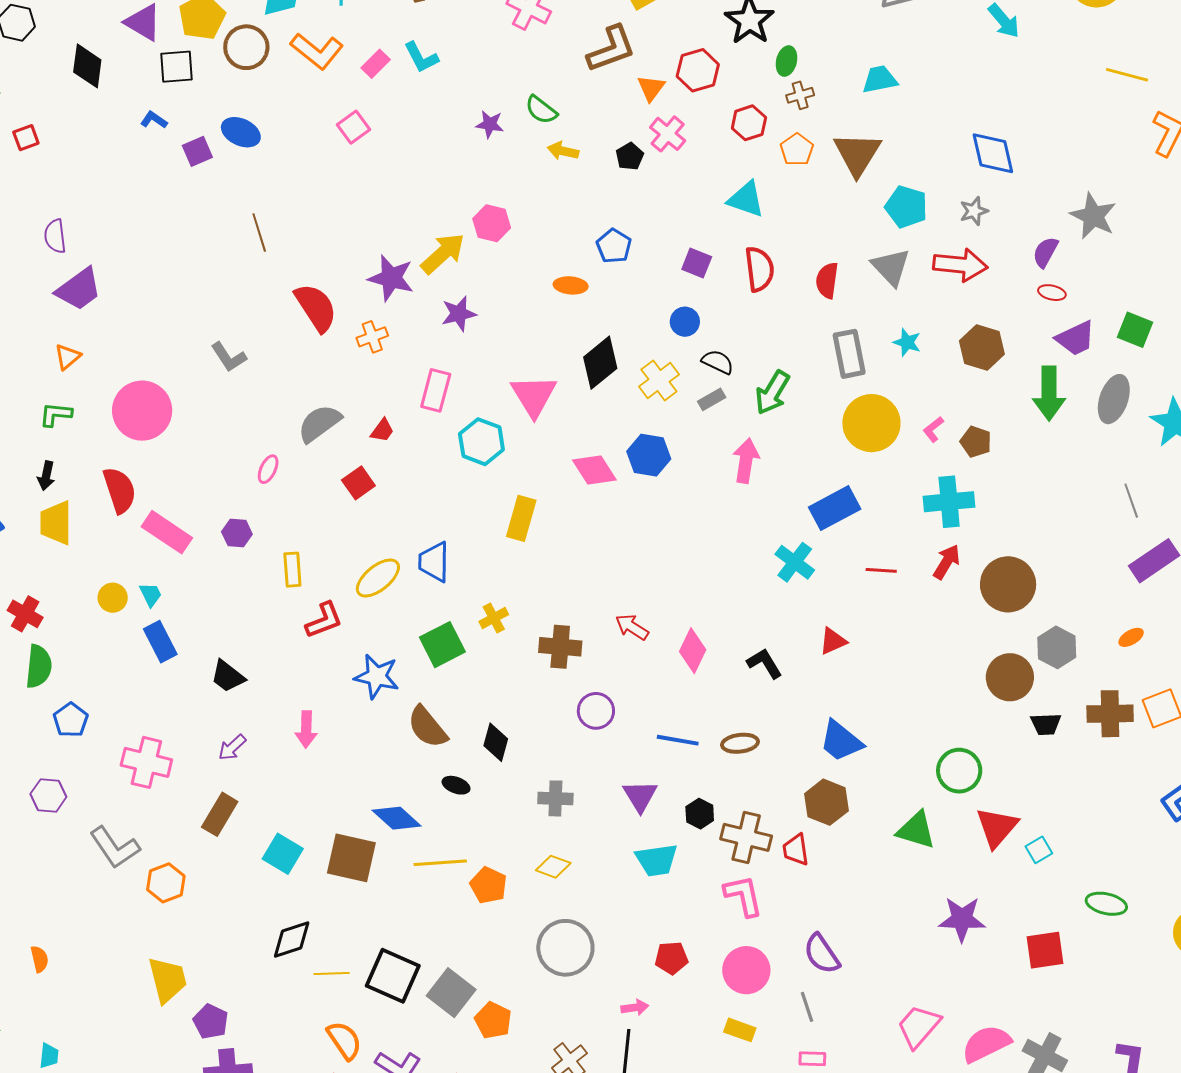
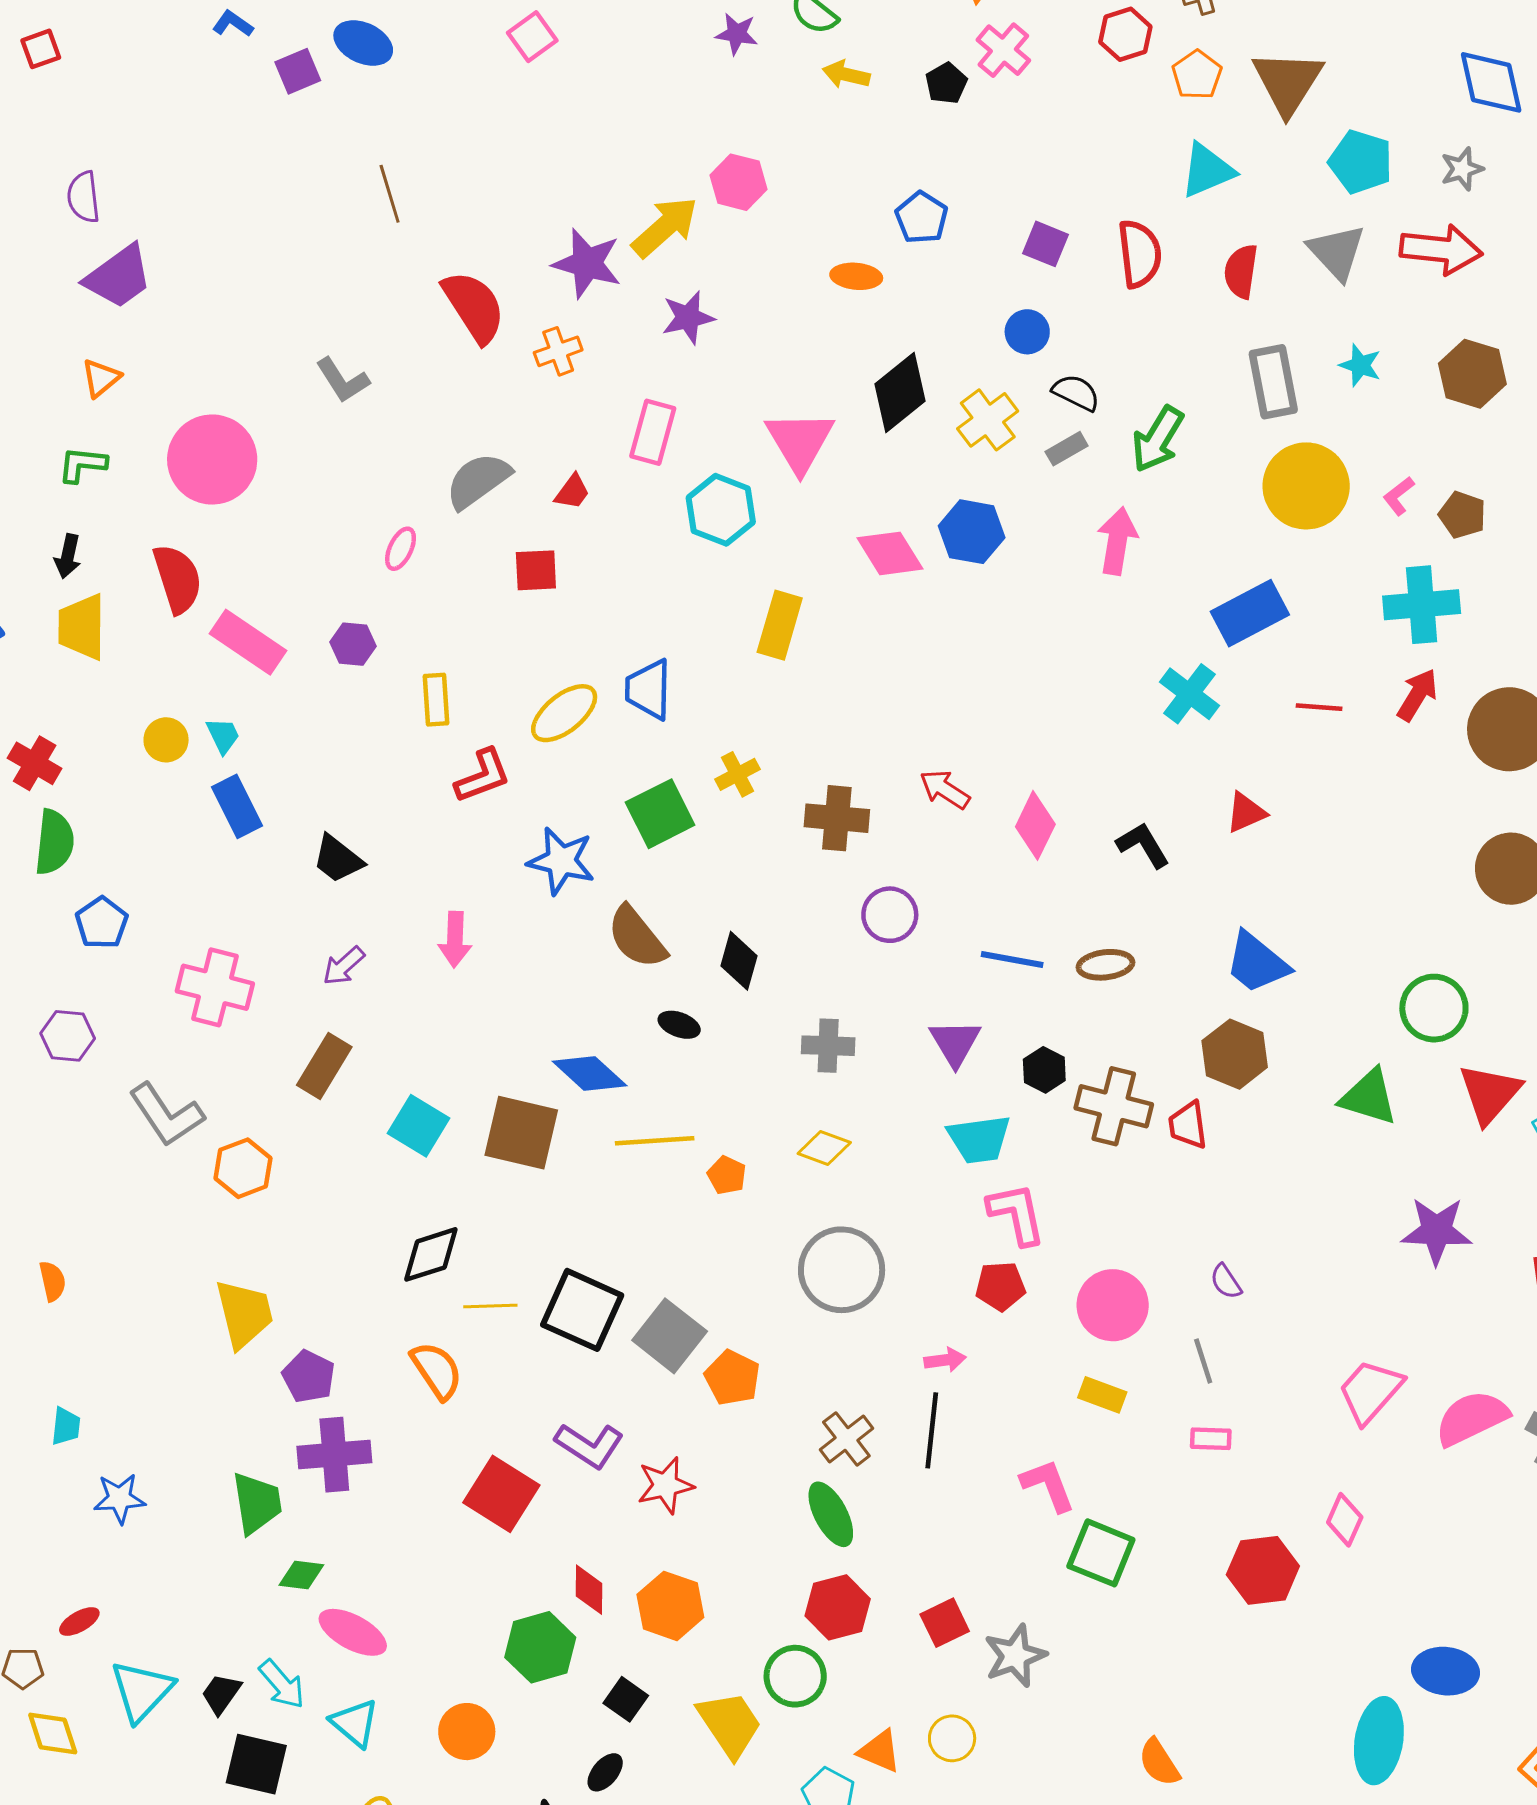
cyan triangle: (746, 199) -> (1207, 170), moved, turned -42
red square: (358, 483) -> (536, 570), turned 32
orange pentagon: (488, 885) -> (727, 1175), size x0.7
pink L-shape: (743, 896) -> (1017, 1214), moved
purple semicircle: (822, 954) -> (1226, 1282), size x0.6
orange semicircle: (344, 1040) -> (437, 1370), moved

